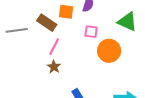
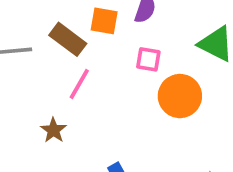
brown star: (54, 67) -> (53, 130), moved

